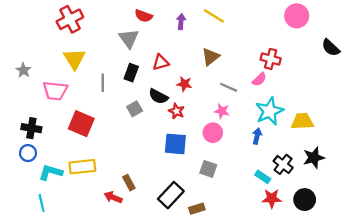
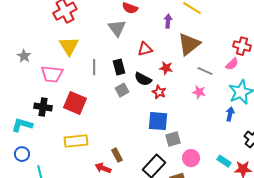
purple arrow: (181, 22) -> (168, 21), moved
brown triangle: (211, 57) -> (189, 44), size x1.4
black rectangle: (131, 73) -> (119, 67), moved, turned -35
black cross: (31, 128) -> (43, 107), moved
pink circle: (213, 133) -> (191, 158), moved
blue circle: (28, 153) -> (22, 154), moved
gray square: (208, 169) -> (173, 139), moved, turned -35
cyan L-shape: (51, 172) -> (22, 125), moved
cyan rectangle: (263, 177) -> (224, 161), moved

